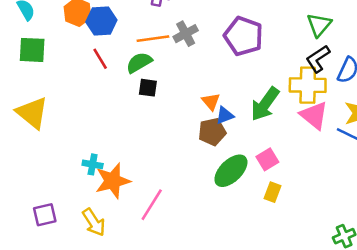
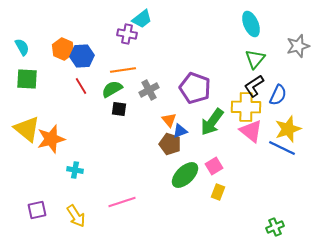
gray cross: (186, 34) -> (149, 90), moved
purple pentagon: (244, 36) -> (195, 88), moved
brown pentagon: (212, 132) -> (170, 144), turned 30
orange star: (113, 181) -> (51, 139), moved
pink line: (152, 205) -> (122, 202), turned 40

